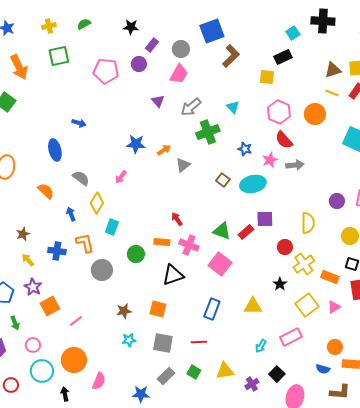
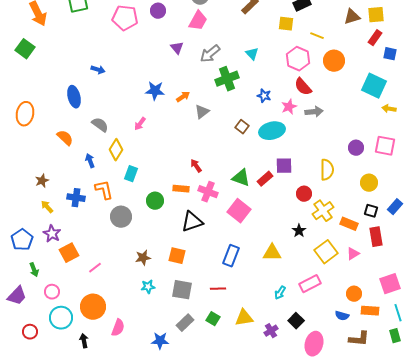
yellow line: (332, 93) -> (317, 36), moved

